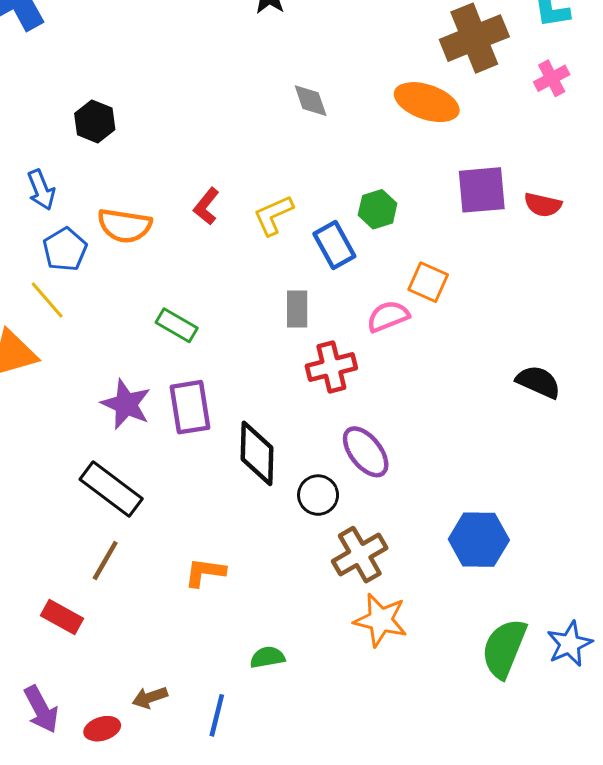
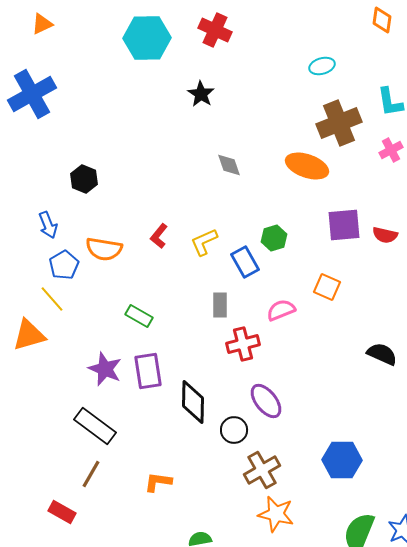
orange square: (428, 282) -> (327, 287), moved

